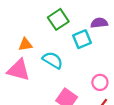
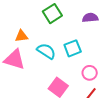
cyan square: (82, 39) -> (73, 48), moved

